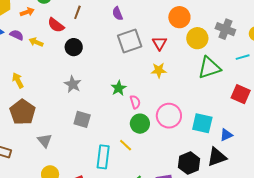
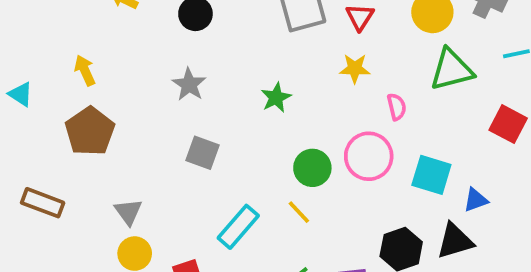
pink semicircle: (135, 102) -> (397, 107), moved
gray triangle: (45, 141) -> (128, 212), moved
yellow line: (126, 145) -> (299, 212), moved
cyan rectangle: (103, 157) -> (238, 227), turned 30

